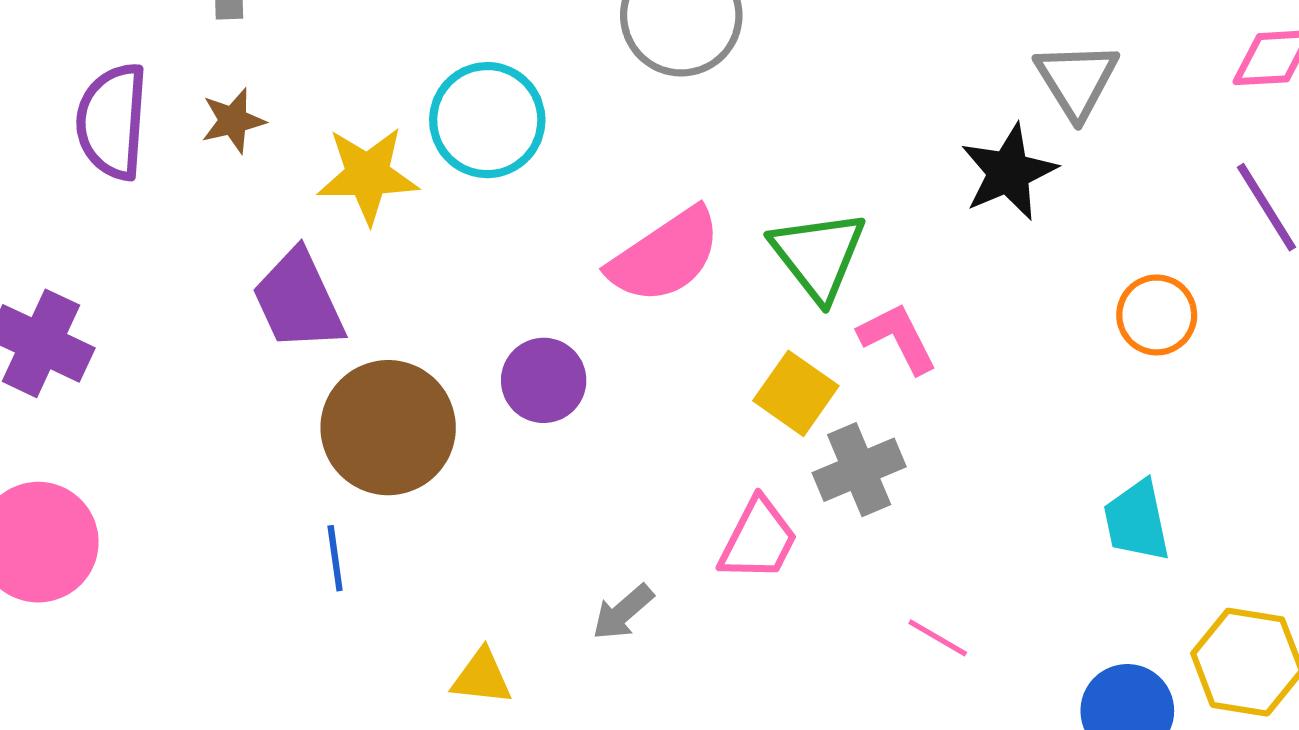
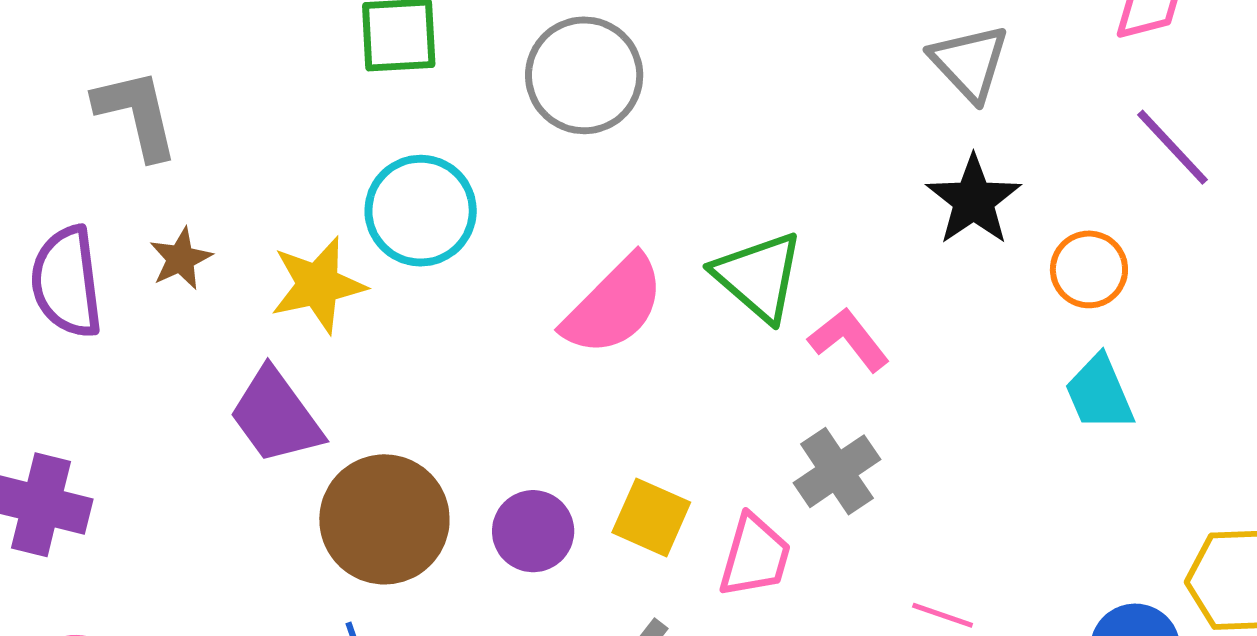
black star: (1009, 172) -> (974, 200), moved
purple circle: (544, 380) -> (533, 531), moved
yellow square: (796, 393) -> (651, 517), moved
cyan trapezoid: (1137, 521) -> (1099, 393), moved

